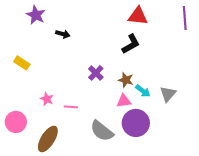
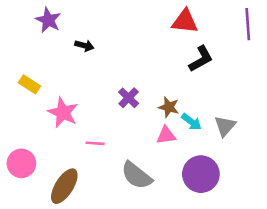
black L-shape: (131, 44) -> (201, 59), moved
pink star: (47, 99) -> (63, 112), moved, size x1.6
purple circle: (136, 123) -> (201, 174), moved

